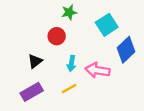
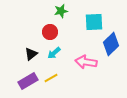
cyan square: (107, 25) -> (94, 22), turned 30
cyan arrow: (71, 63) -> (54, 53), moved, turned 40
yellow line: (69, 88) -> (51, 78), moved

